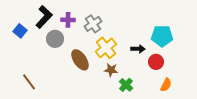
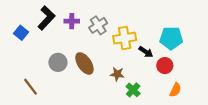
gray circle: (55, 39) -> (58, 62), moved
yellow cross: (106, 48) -> (125, 38), moved, turned 30
black arrow: (138, 49) -> (146, 52), turned 32

